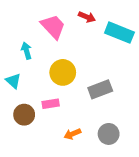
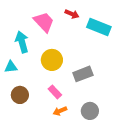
cyan arrow: (27, 51) -> (22, 42), size x1.5
cyan triangle: (13, 81) -> (11, 67), turned -48
pink rectangle: (51, 104) -> (55, 92), moved, turned 56

